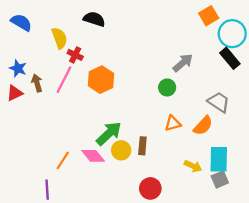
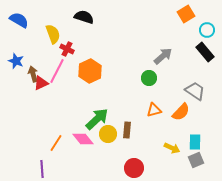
cyan circle: (232, 34) -> (207, 30), size x0.6
red triangle: (15, 93) -> (41, 83), moved
cyan rectangle: (219, 159) -> (195, 142), size x0.7

